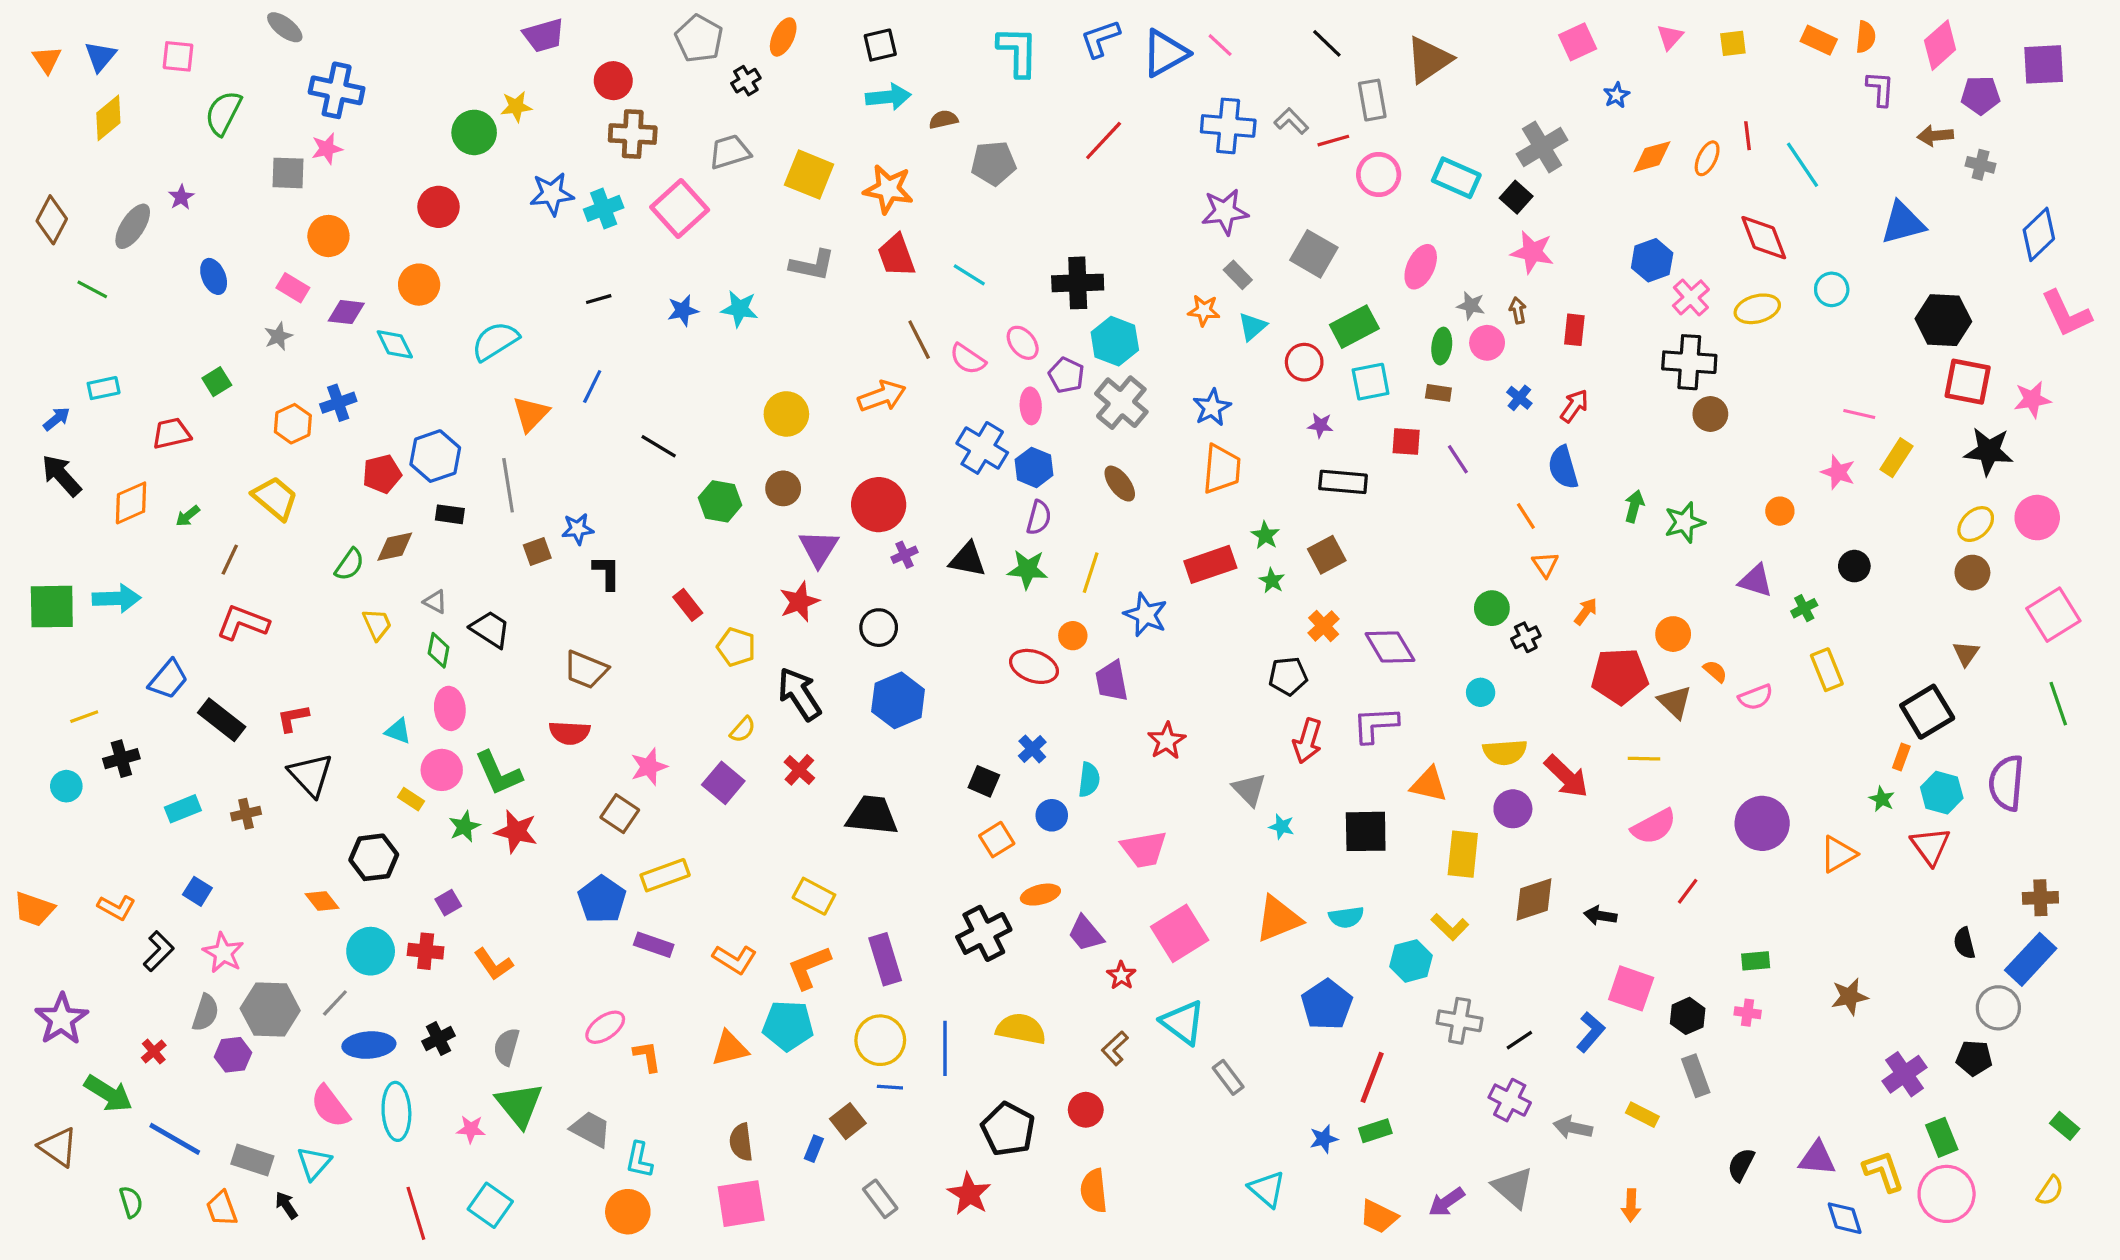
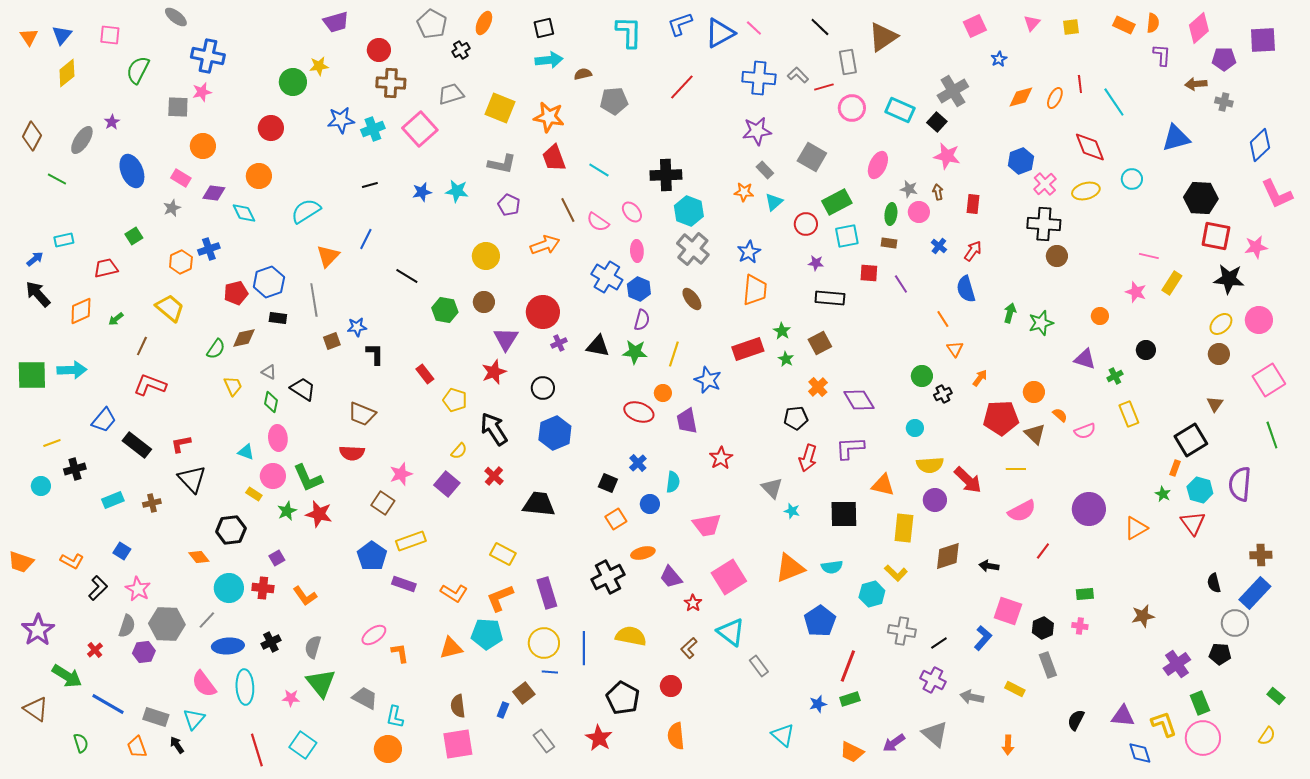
blue ellipse: (214, 276) -> (132, 171), size x1.5
purple pentagon: (1066, 375) -> (509, 205), moved

